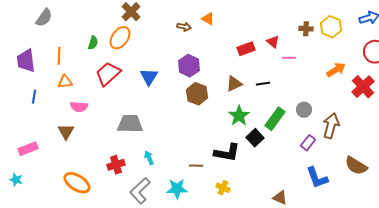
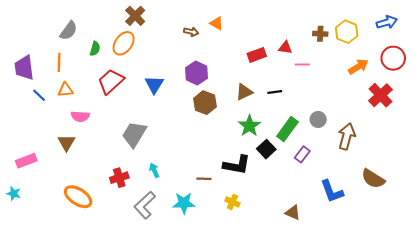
gray semicircle: (44, 18) -> (69, 31), moved
red triangle: (273, 42) -> (285, 48), turned -32
orange arrow: (336, 70) -> (358, 67), moved
blue line: (34, 97) -> (39, 95), moved, turned -56
gray trapezoid: (130, 124) -> (134, 134), turned -60
purple rectangle: (308, 143) -> (302, 154), moved

